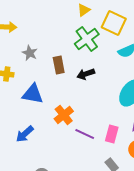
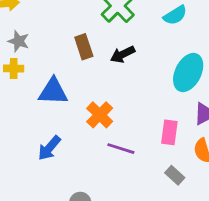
gray star: (30, 53) -> (19, 41), moved
purple line: (85, 134) -> (121, 149), moved

